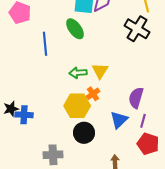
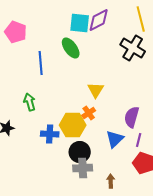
green arrow: (78, 73) -> (30, 102), moved, turned 78
blue cross: (24, 115) -> (50, 134), moved
gray cross: (53, 155) -> (83, 168), moved

